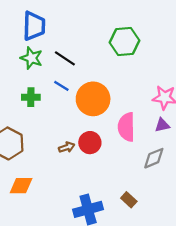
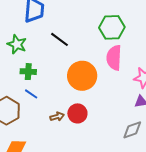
green star: (31, 58) -> (17, 44), moved
blue line: (61, 86) -> (31, 94), moved
pink semicircle: (126, 127) -> (114, 58), moved

